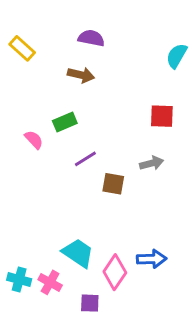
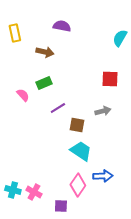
yellow rectangle: (22, 48) -> (15, 33), turned 36
brown arrow: (81, 75) -> (45, 52), moved
cyan trapezoid: (78, 253) -> (81, 151), moved

